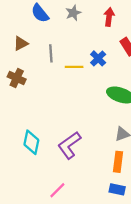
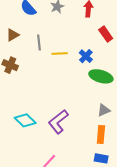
blue cross: (98, 58) -> (86, 56), moved
cyan diamond: (31, 142) -> (25, 120), turned -55

